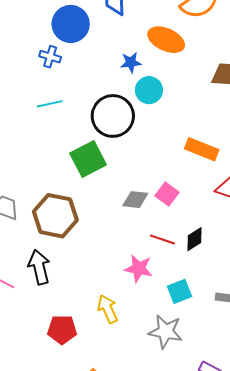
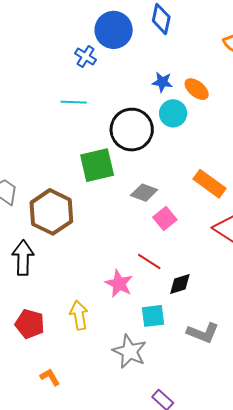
orange ellipse: (166, 40) -> (197, 89), moved, size x0.7
gray diamond: (135, 200) -> (144, 193), moved
black diamond: (195, 239) -> (180, 284), moved

